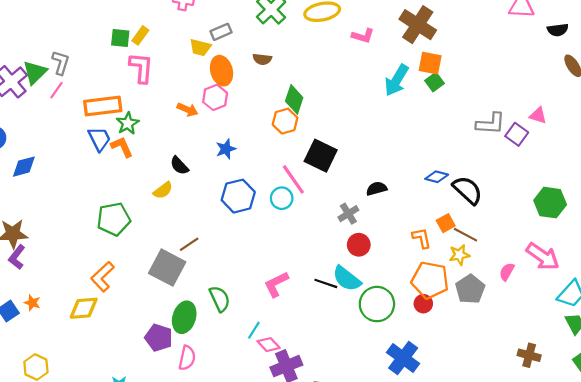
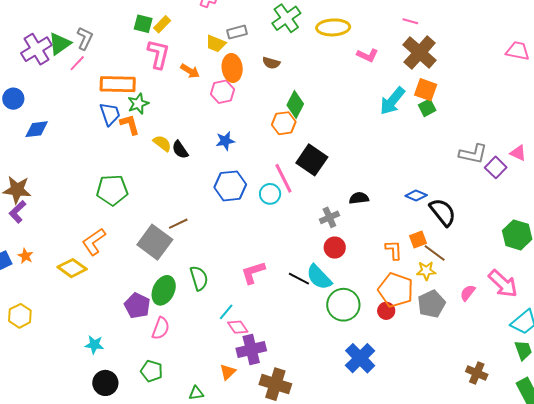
orange arrow: (187, 109) -> (190, 71), moved
yellow semicircle: (163, 190) -> (162, 143), moved, turned -114
yellow diamond: (84, 308) -> (72, 268), turned 32

